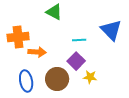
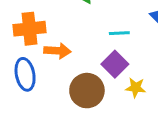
blue ellipse: (26, 81) -> (25, 74), moved

